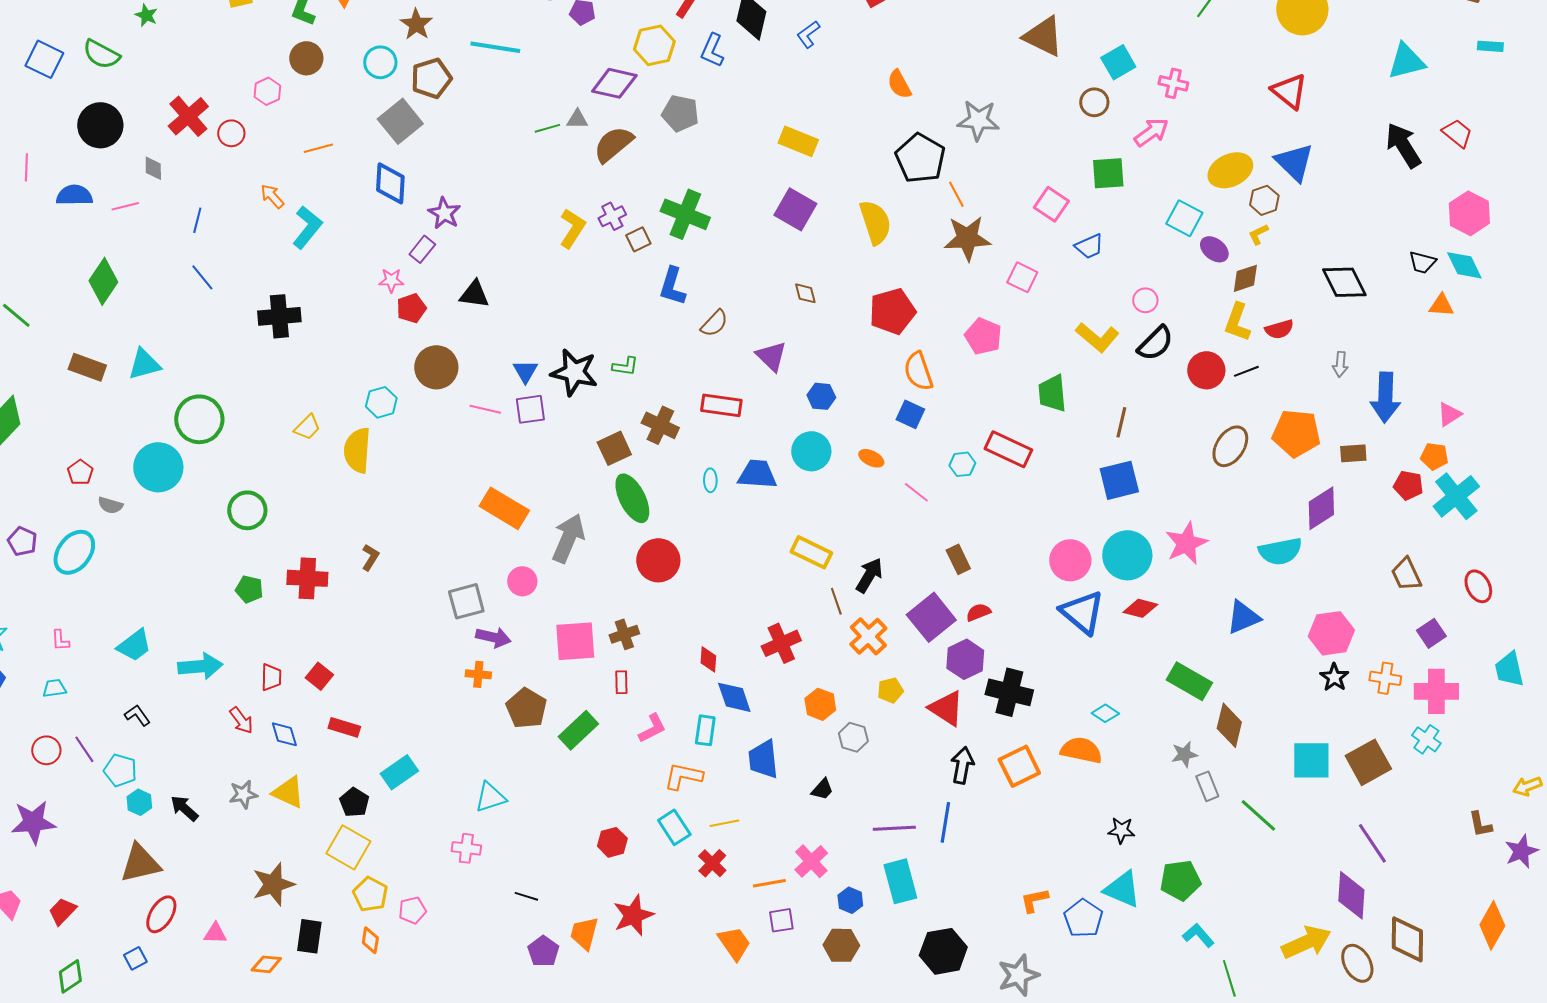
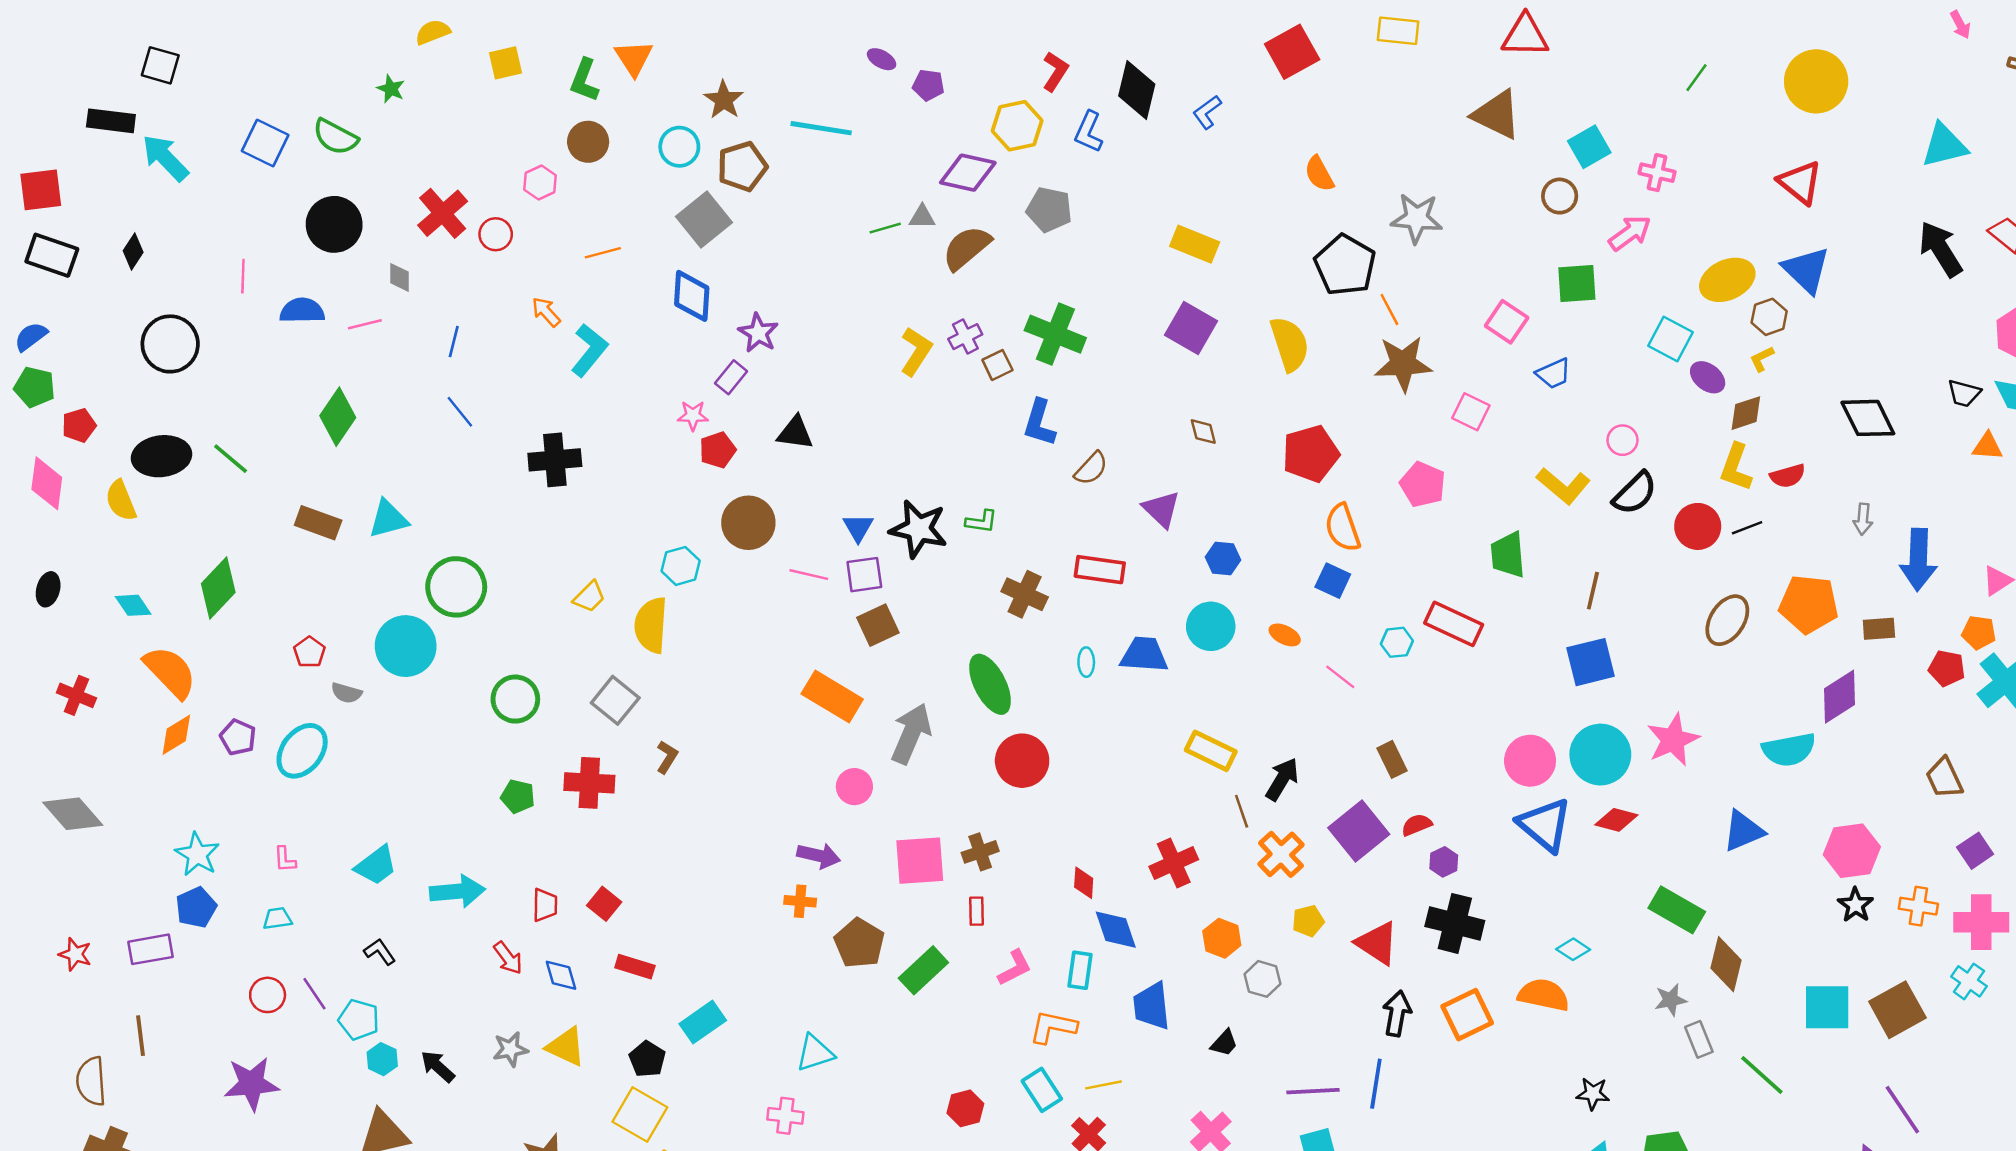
brown square: (614, 448) -> (878, 625), moved
gray square: (466, 601) -> (615, 700), moved, turned -36
purple hexagon: (965, 659) -> (1444, 862), moved, size x0.6

